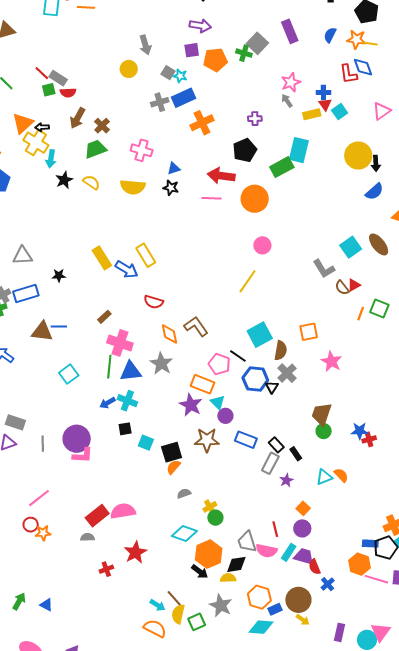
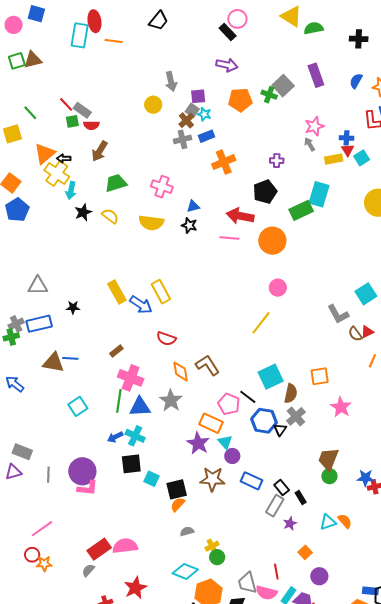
purple square: (192, 50) -> (198, 96), moved
blue rectangle: (184, 98) -> (206, 136), size x0.7
brown cross: (102, 126) -> (186, 120), moved
black square: (125, 429) -> (131, 464), size x1.5
purple circle: (302, 528) -> (319, 576), moved
gray semicircle: (87, 537) -> (88, 570), turned -48

